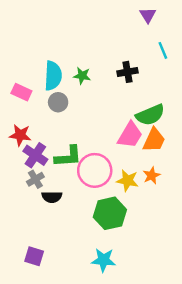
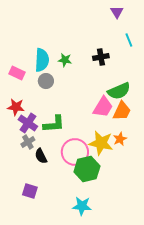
pink circle: (95, 170) -> (75, 152), moved
yellow star: (128, 181) -> (101, 143), size x1.4
black semicircle: (52, 197) -> (41, 156), turned 63
purple square: (34, 256) -> (30, 191), moved

